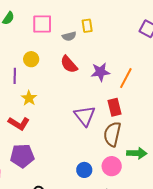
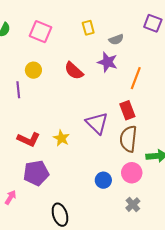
pink square: (42, 24) -> (41, 32), turned 30
gray semicircle: (69, 36) -> (116, 39), moved
purple star: (100, 72) -> (107, 62), moved, turned 30
yellow star: (29, 98) -> (61, 138), moved

